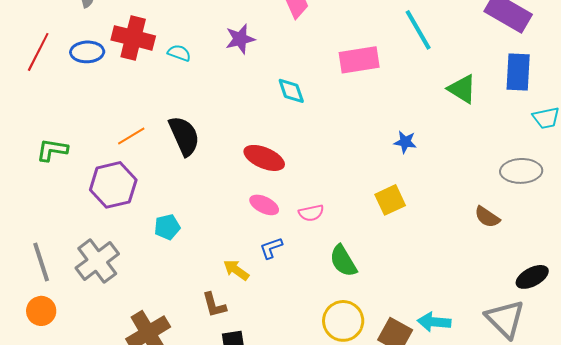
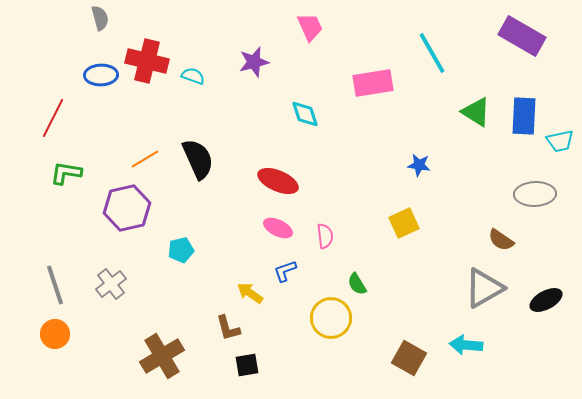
red line: (38, 52) -> (53, 118), moved
blue rectangle: (518, 72) -> (524, 116), moved
pink semicircle: (311, 213) -> (325, 236), turned -85
gray cross: (97, 261) -> (111, 284), size x0.7
green semicircle: (343, 261) -> (357, 284), size x0.7
gray triangle: (505, 319) -> (484, 288), moved, turned 45
yellow circle: (343, 321) -> (331, 318), moved
cyan arrow: (434, 322) -> (466, 345), moved

